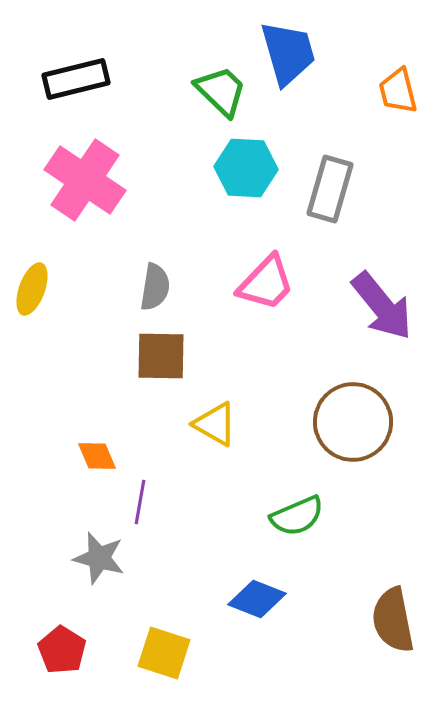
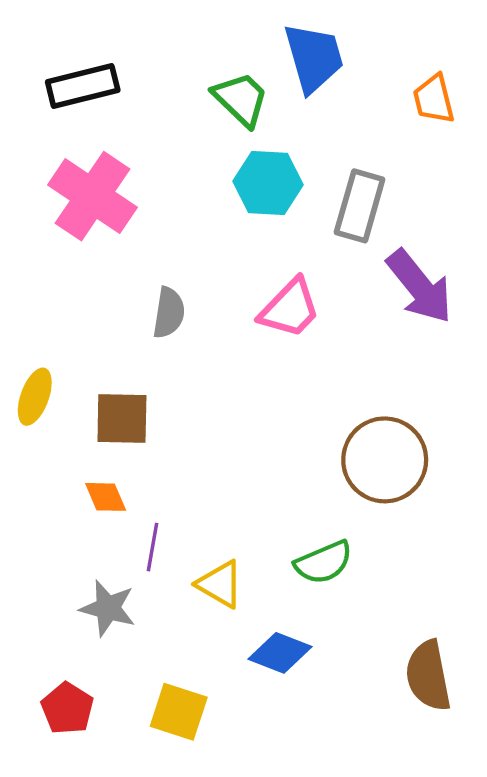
yellow ellipse: (32, 289) -> (35, 397), moved
purple arrow: (382, 306) -> (420, 287), moved
brown square: (161, 356) -> (122, 418), moved
yellow triangle: (215, 424) -> (220, 584), moved

